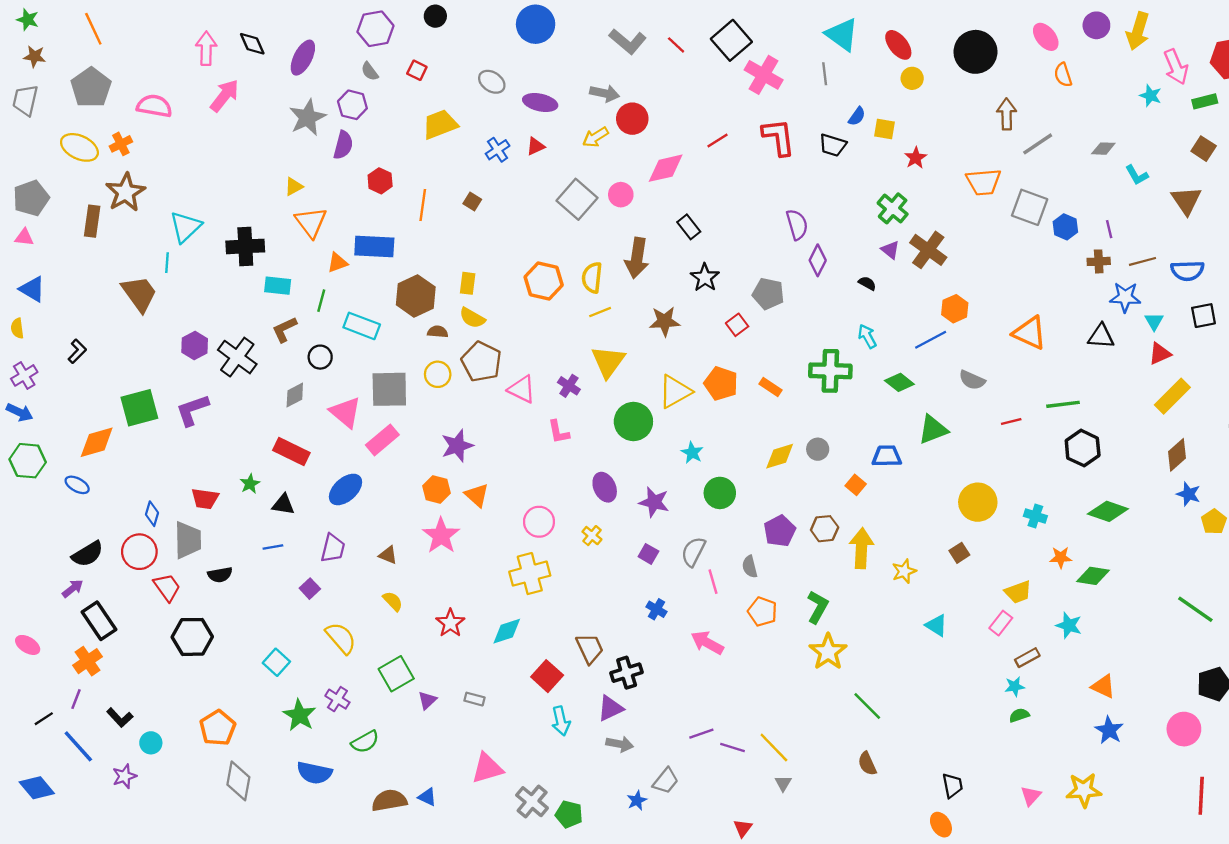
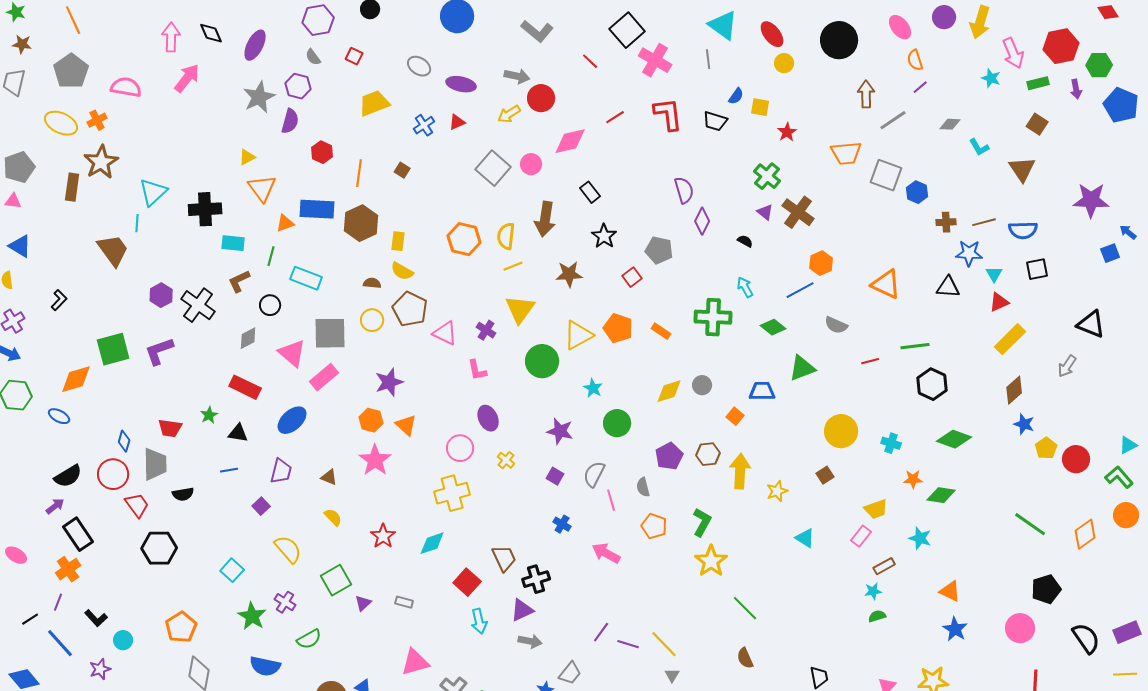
red line: (676, 45) -> (590, 61), moved
purple line: (1109, 229) -> (920, 87), moved, turned 63
brown hexagon: (416, 296) -> (361, 223), moved
purple ellipse: (605, 487) -> (488, 418), moved
purple line: (701, 734) -> (601, 632), turned -35

